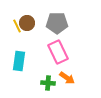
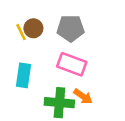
pink rectangle: (58, 52) -> (72, 64), turned -45
green cross: (48, 83) -> (59, 103), size x1.6

